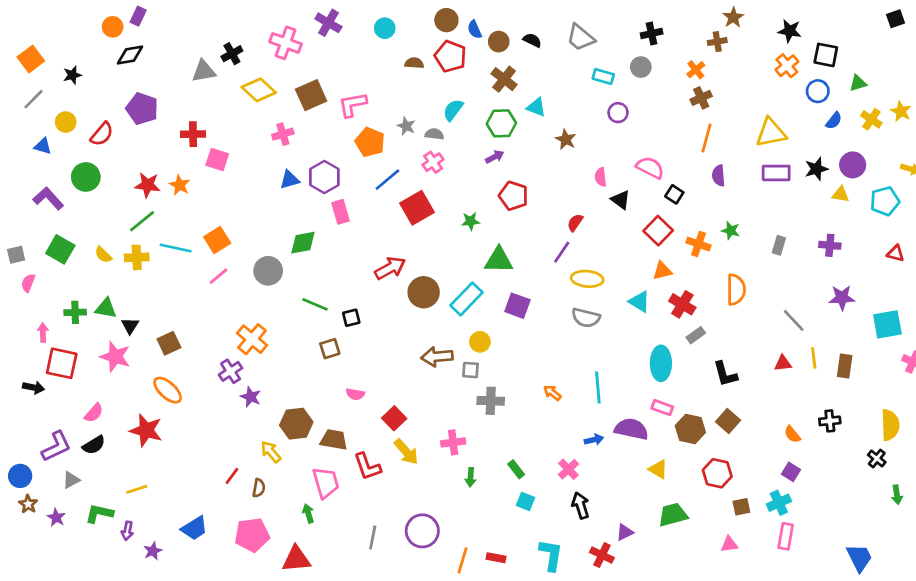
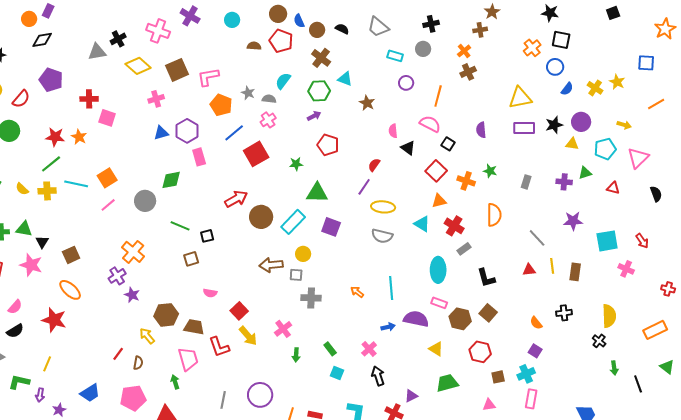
black star: (790, 31) -> (550, 13), moved
green triangle: (858, 83) -> (585, 173), moved
orange line: (706, 138) -> (438, 96), moved
pink cross: (453, 442) -> (283, 329), turned -30
yellow line: (137, 489) -> (47, 364), turned -49

